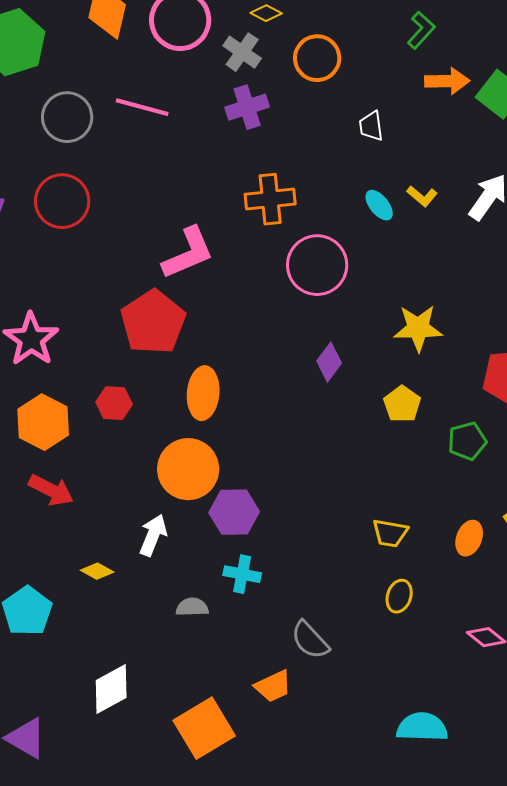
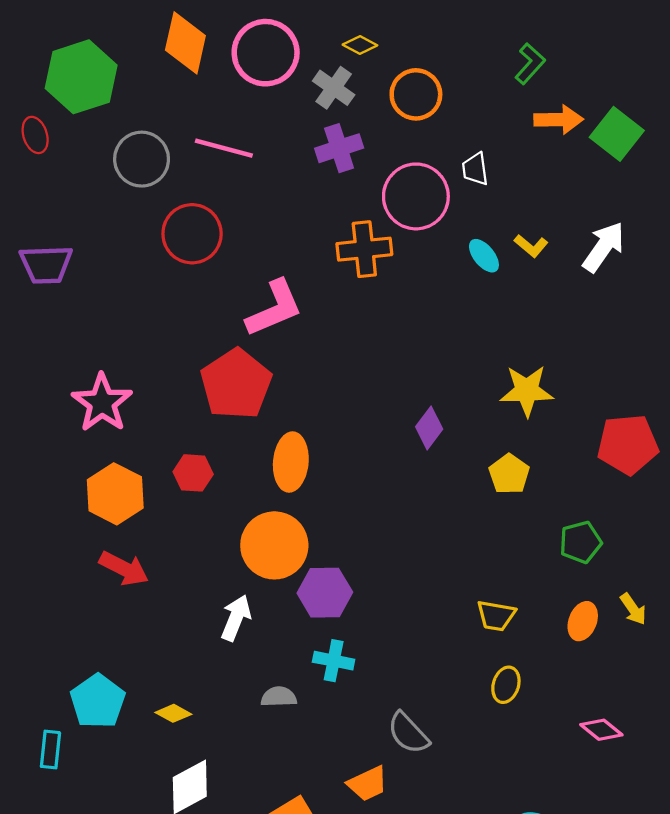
red circle: (62, 201) -> (192, 234), moved
pink circle: (317, 265) -> (416, 196), moved
green pentagon: (467, 441) -> (581, 542), moved
yellow diamond: (97, 571) -> (173, 713), moved

